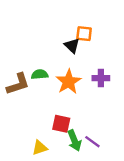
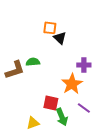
orange square: (84, 34) -> (50, 28), moved
orange star: (68, 82) -> (72, 84), moved
purple line: (92, 142) -> (84, 108), moved

